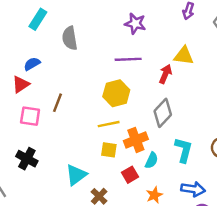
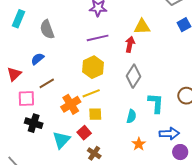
blue semicircle: (32, 64) -> (37, 59), moved
brown line: (58, 103) -> (47, 83), turned 49
orange cross: (136, 140) -> (71, 104), moved
black cross: (27, 159) -> (34, 123), moved
cyan triangle: (76, 175) -> (61, 140), moved
red square: (130, 175) -> (84, 133), moved

